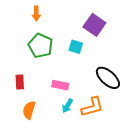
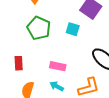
cyan arrow: (67, 106) -> (57, 86), moved, turned 88

